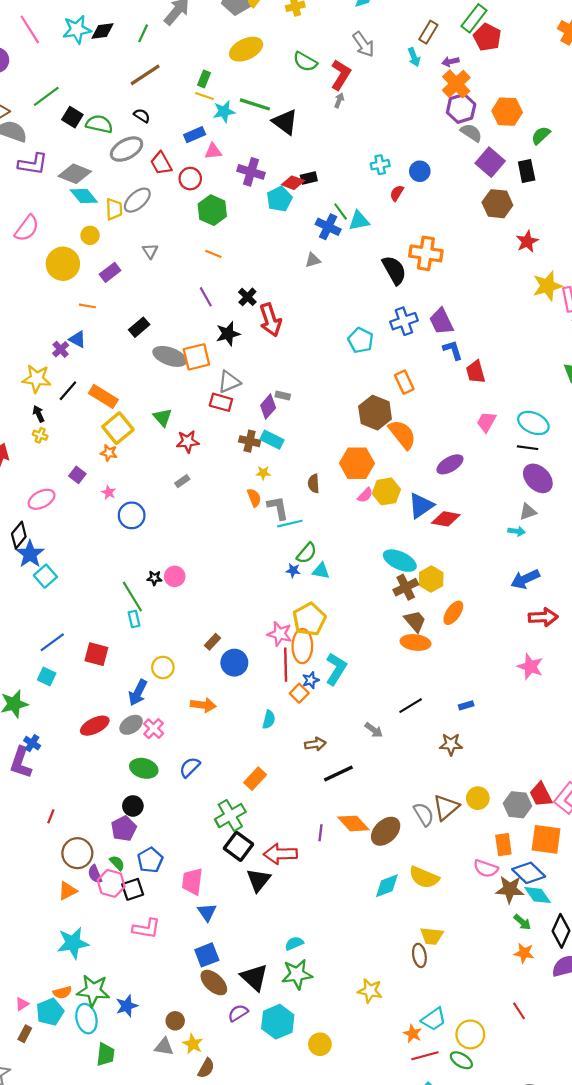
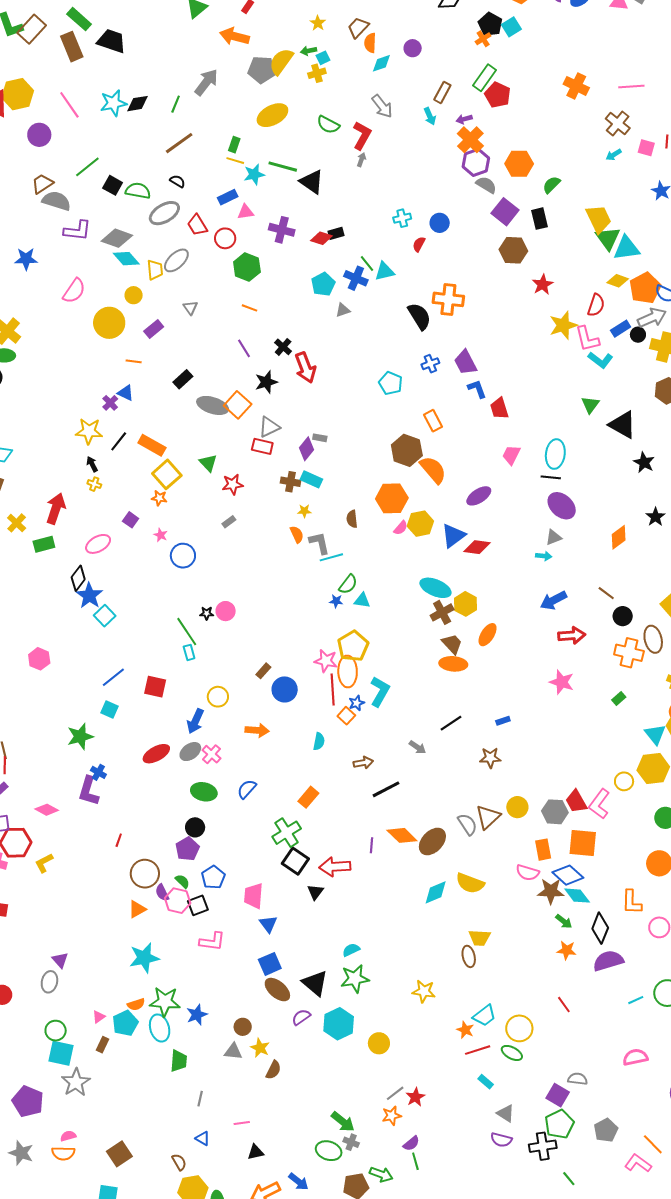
cyan pentagon: (279, 199) -> (323, 284), moved
blue cross: (404, 321) -> (430, 364), size x0.7
orange square: (196, 357) -> (238, 405), turned -32
cyan ellipse: (533, 423) -> (555, 454), turned 76
black triangle: (259, 880) -> (315, 892), size x0.7

